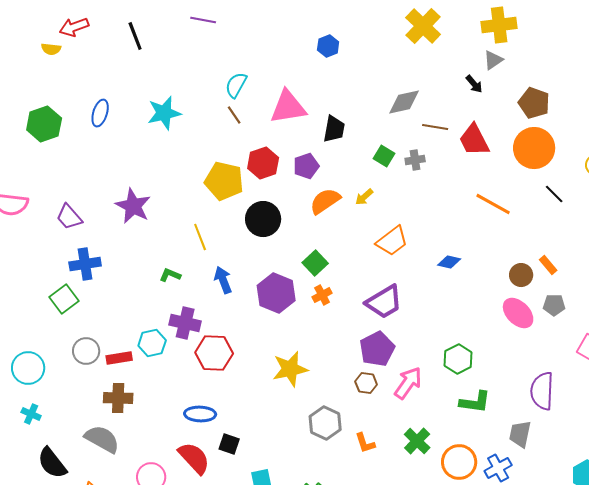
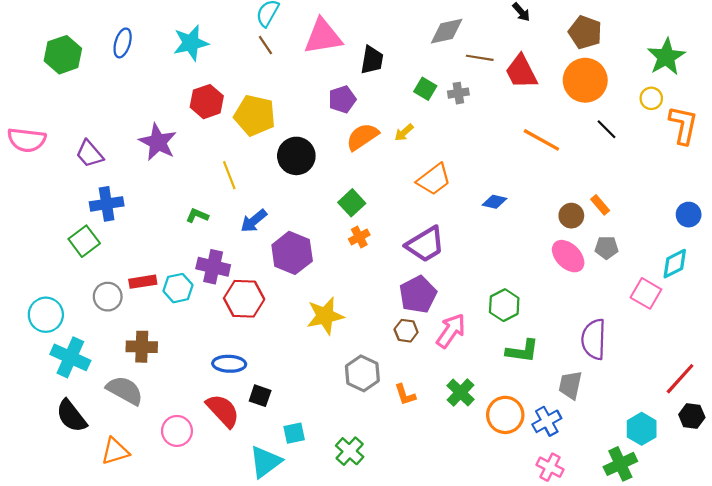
red hexagon: (263, 163) -> (207, 102), moved
blue arrow: (223, 280) -> (254, 221), turned -108
purple hexagon: (276, 293) -> (292, 253), moved
red rectangle: (119, 358) -> (143, 282), moved
cyan cross: (31, 414) -> (70, 357), moved, size x1.8

